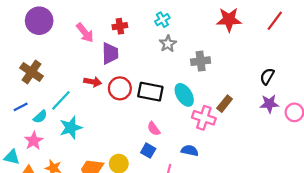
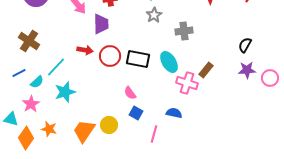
pink semicircle: (154, 129) -> (130, 93), moved

